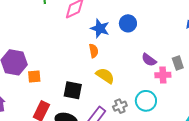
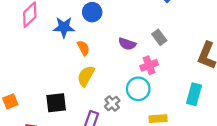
orange semicircle: (94, 51) -> (83, 48), moved
pink cross: (163, 75) -> (149, 65), moved
yellow semicircle: (105, 76) -> (86, 76), turned -78

